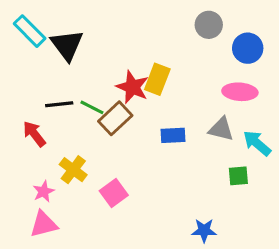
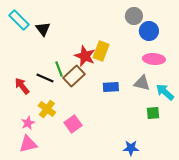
black triangle: (67, 45) -> (43, 29), size x0.7
blue circle: (248, 48) -> (149, 31), moved
black line: (59, 104) -> (45, 78), moved, turned 30
green line: (92, 107) -> (59, 69), turned 42

